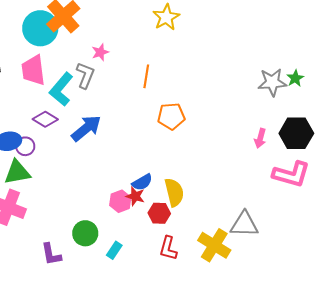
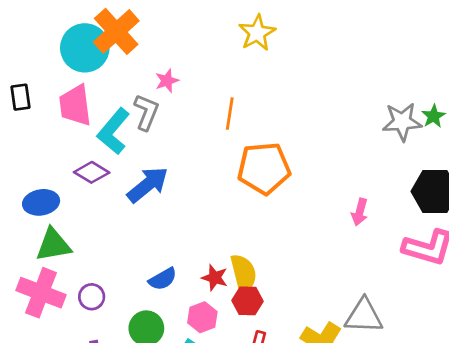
orange pentagon: (171, 116) -> (264, 168), size x1.4
pink arrow: (260, 138) -> (360, 212), moved
purple circle: (25, 146) -> (92, 297), moved
blue semicircle: (142, 182) -> (163, 279), moved
yellow semicircle: (174, 192) -> (243, 274), moved
pink hexagon: (120, 201) -> (202, 317), moved

